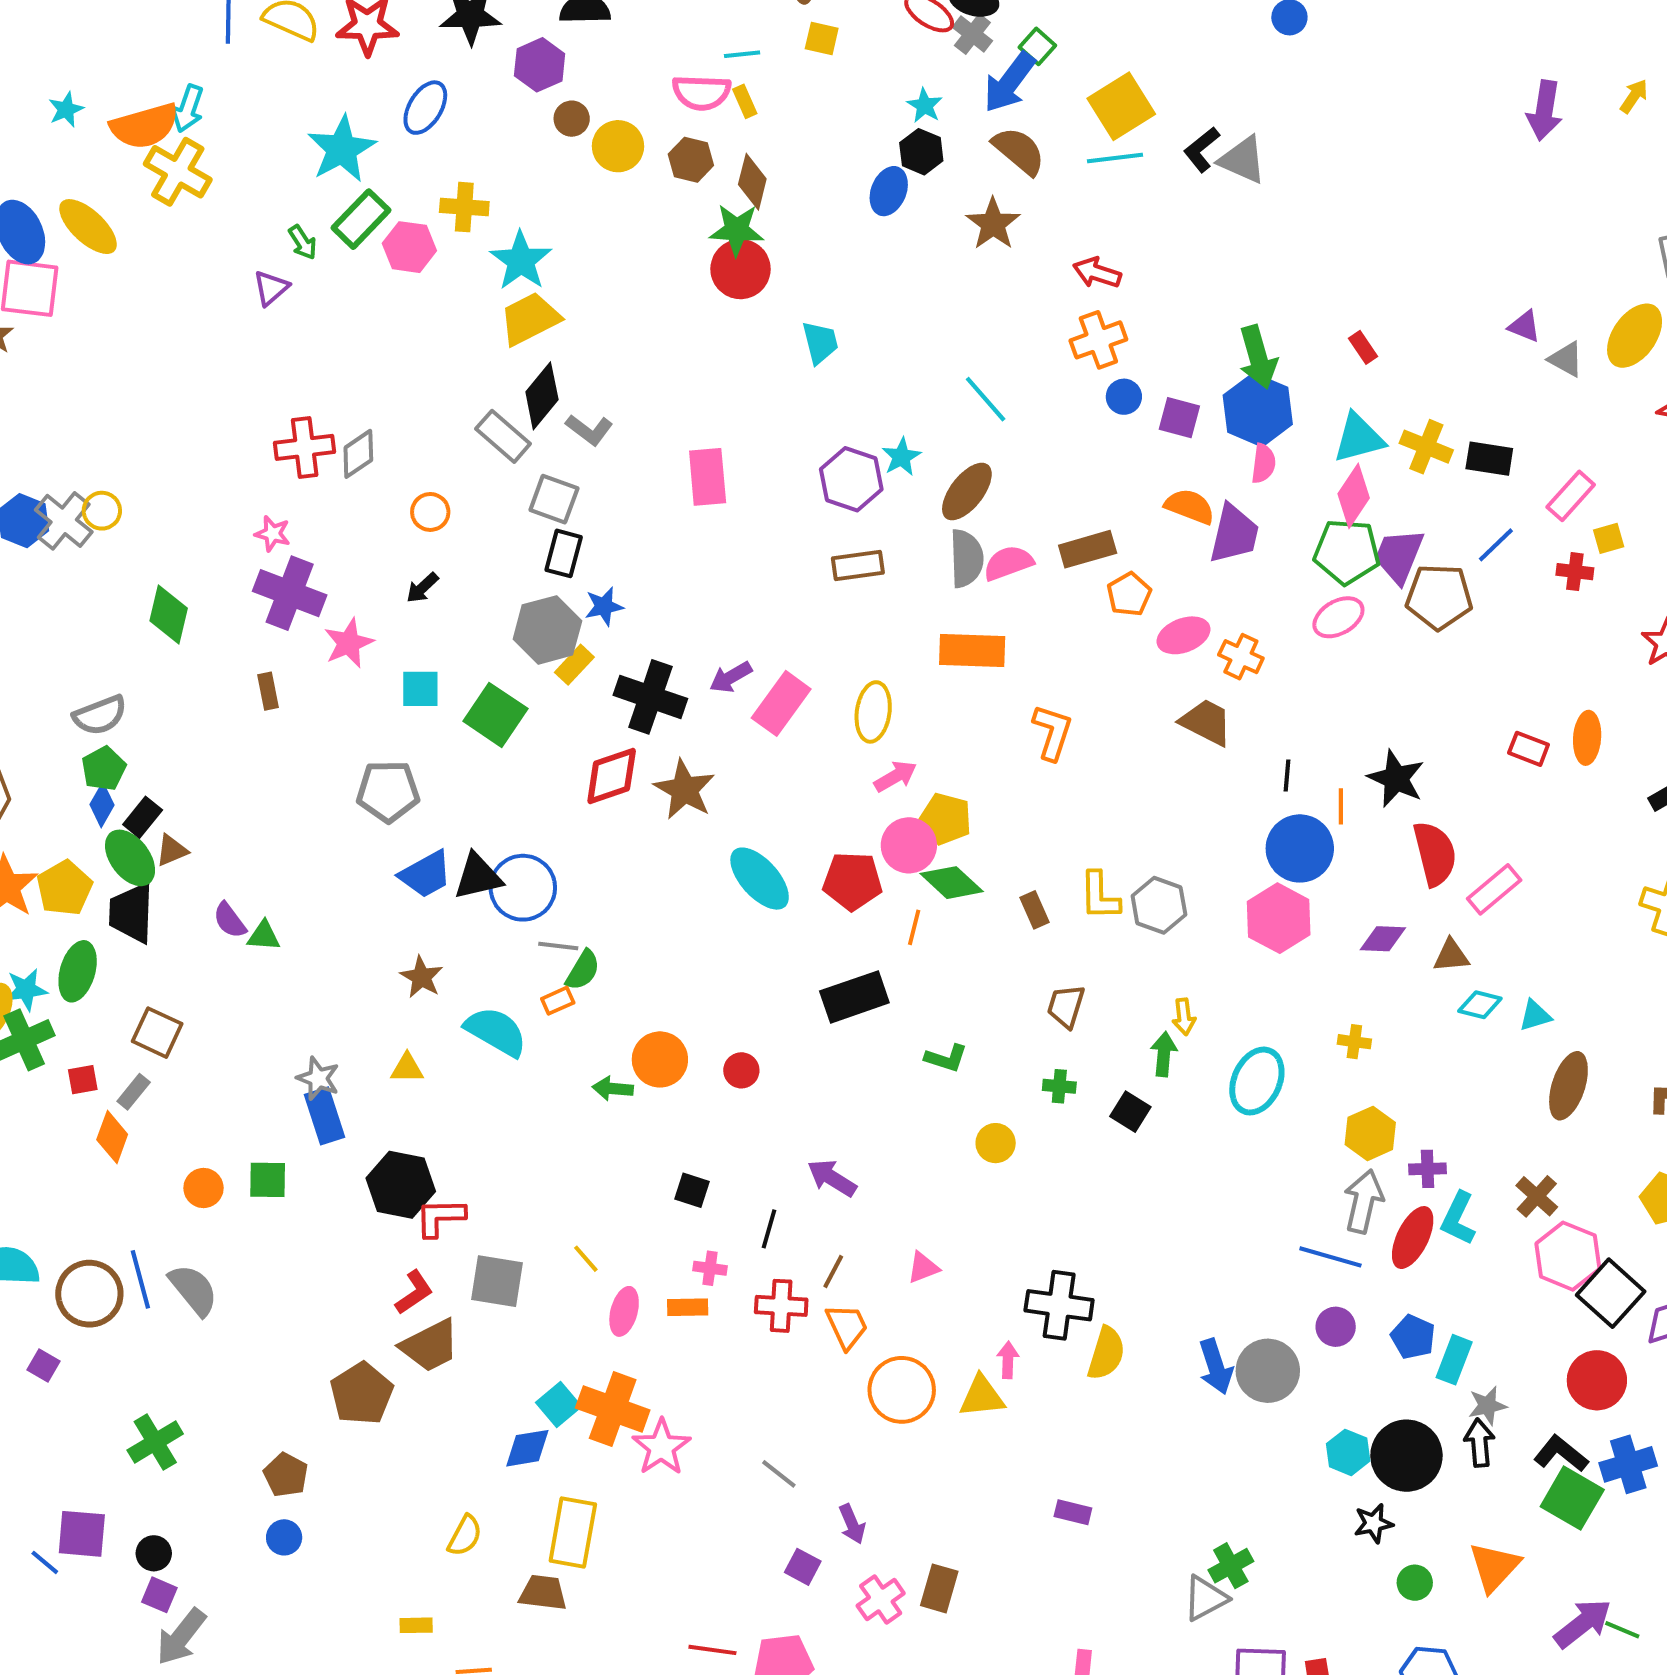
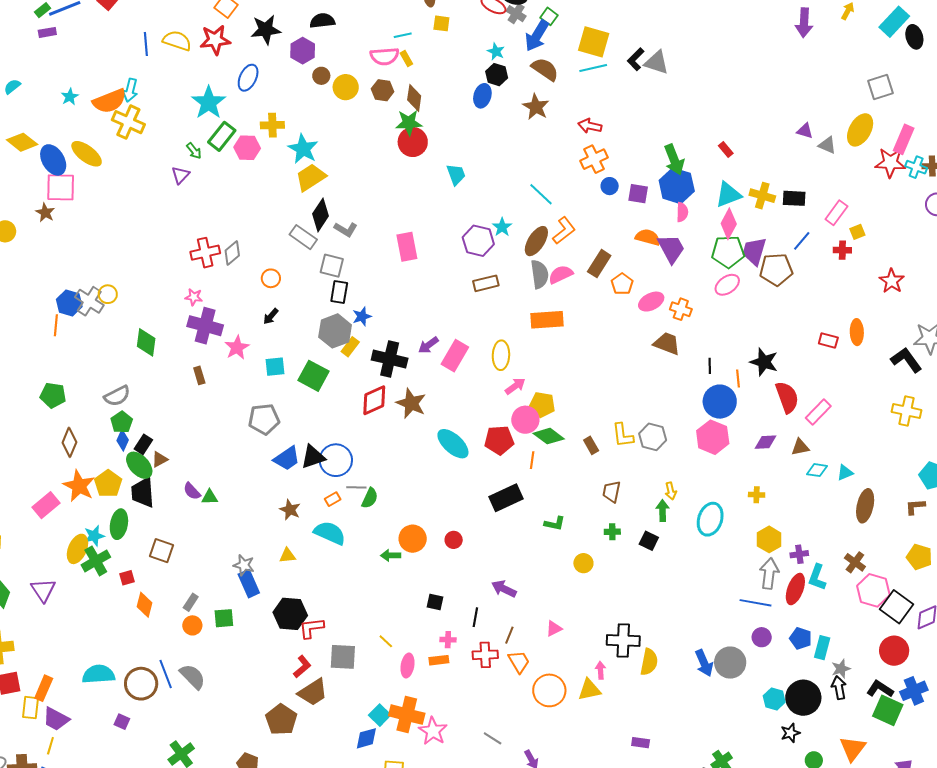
yellow square: (1121, 106) -> (594, 42), turned -36
purple trapezoid: (1234, 534) -> (671, 249), turned -36
brown rectangle: (1088, 549) -> (599, 264), turned -36
orange L-shape: (1053, 732) -> (564, 231), moved, turned 40
orange rectangle: (558, 1001) -> (333, 499), moved
gray rectangle: (134, 1092) -> (191, 602), moved

